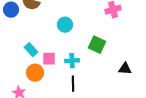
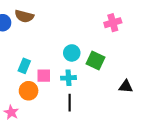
cyan circle: (65, 25) -> (72, 53), moved
cyan rectangle: (31, 50) -> (24, 66), turned 64

